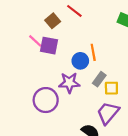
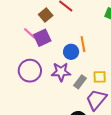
purple square: (49, 46) -> (42, 38), turned -36
gray rectangle: (99, 79) -> (80, 82), moved
purple circle: (46, 100) -> (30, 71), moved

